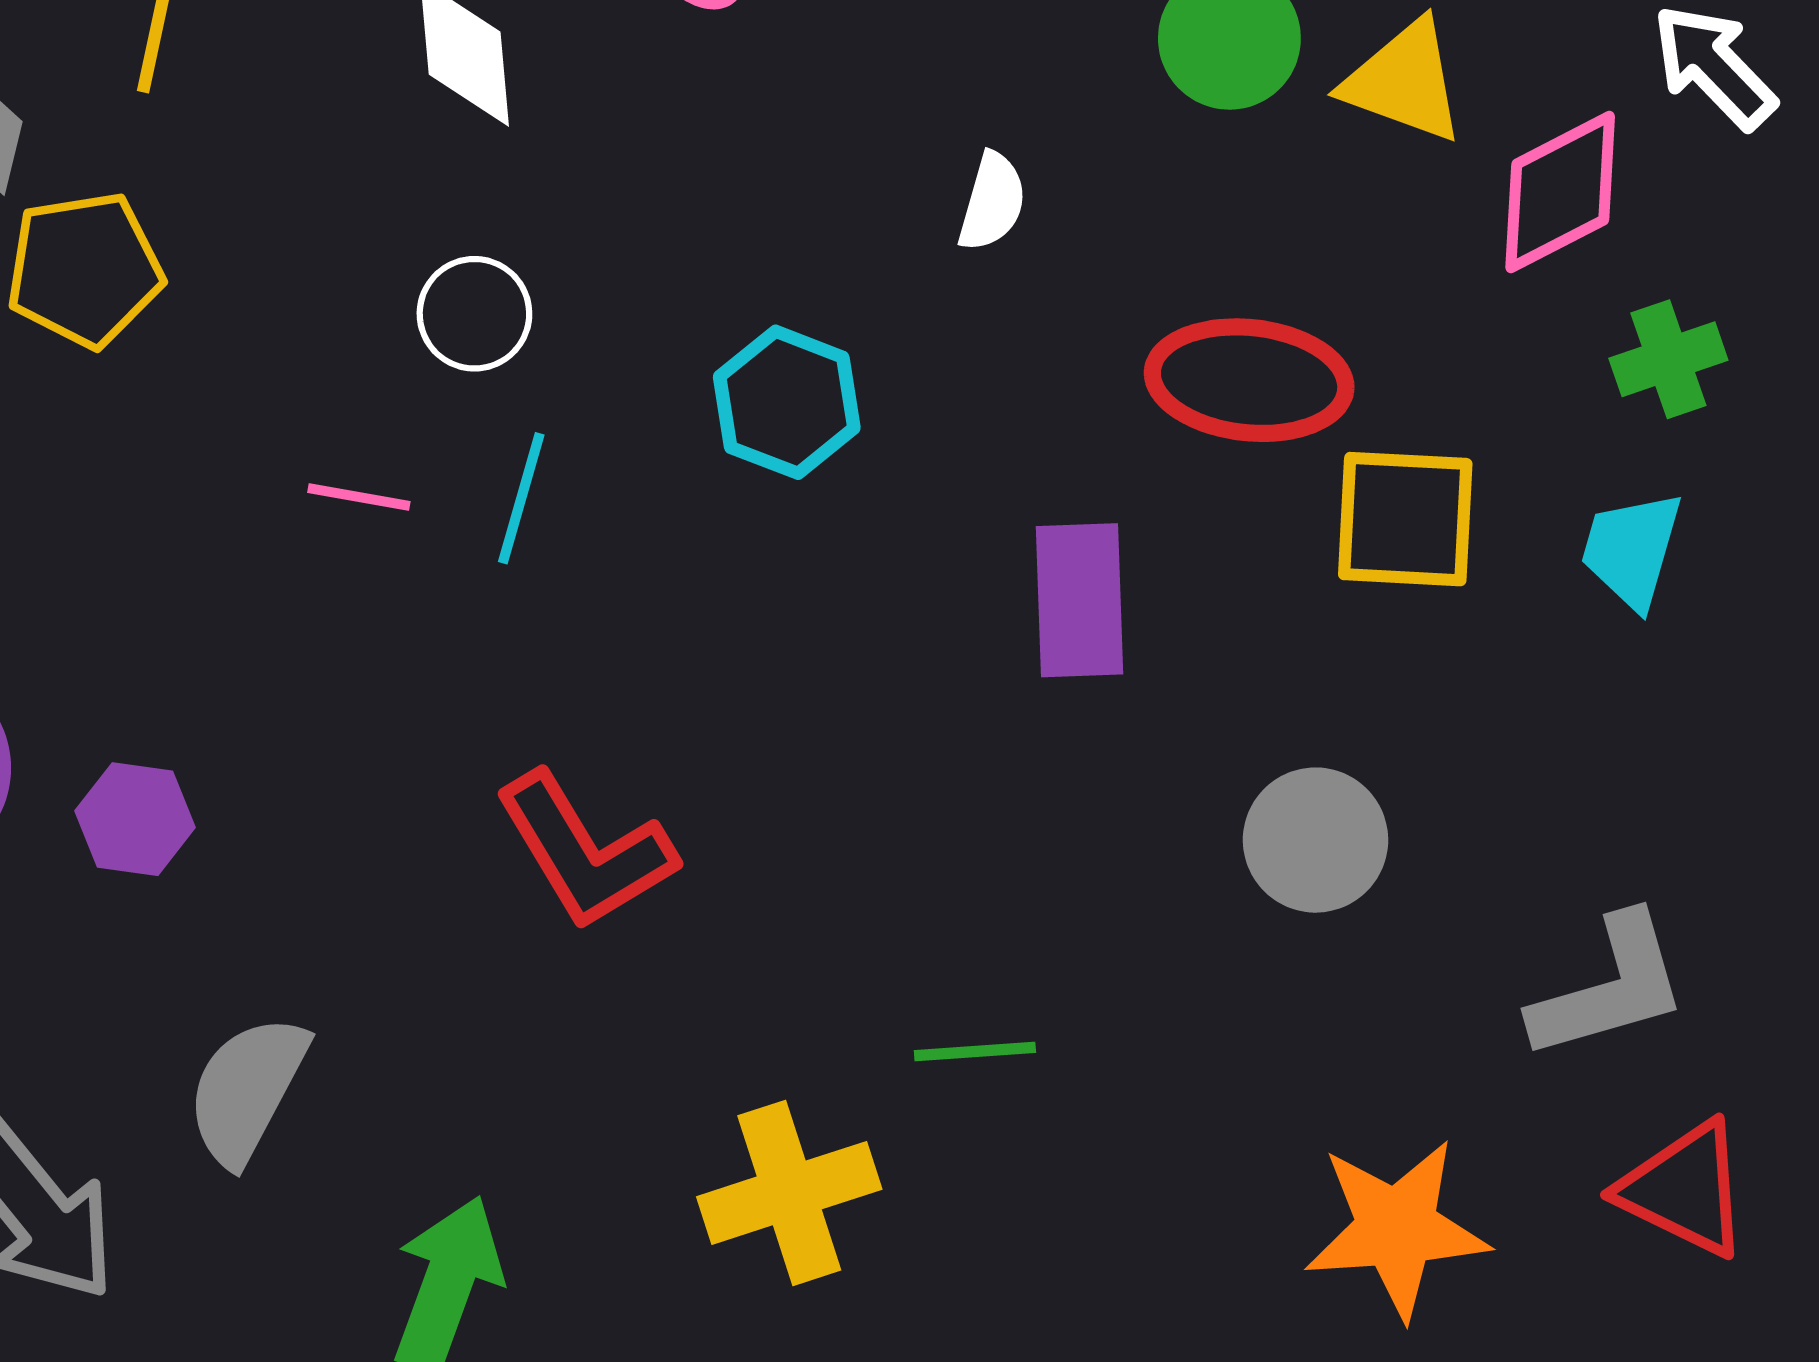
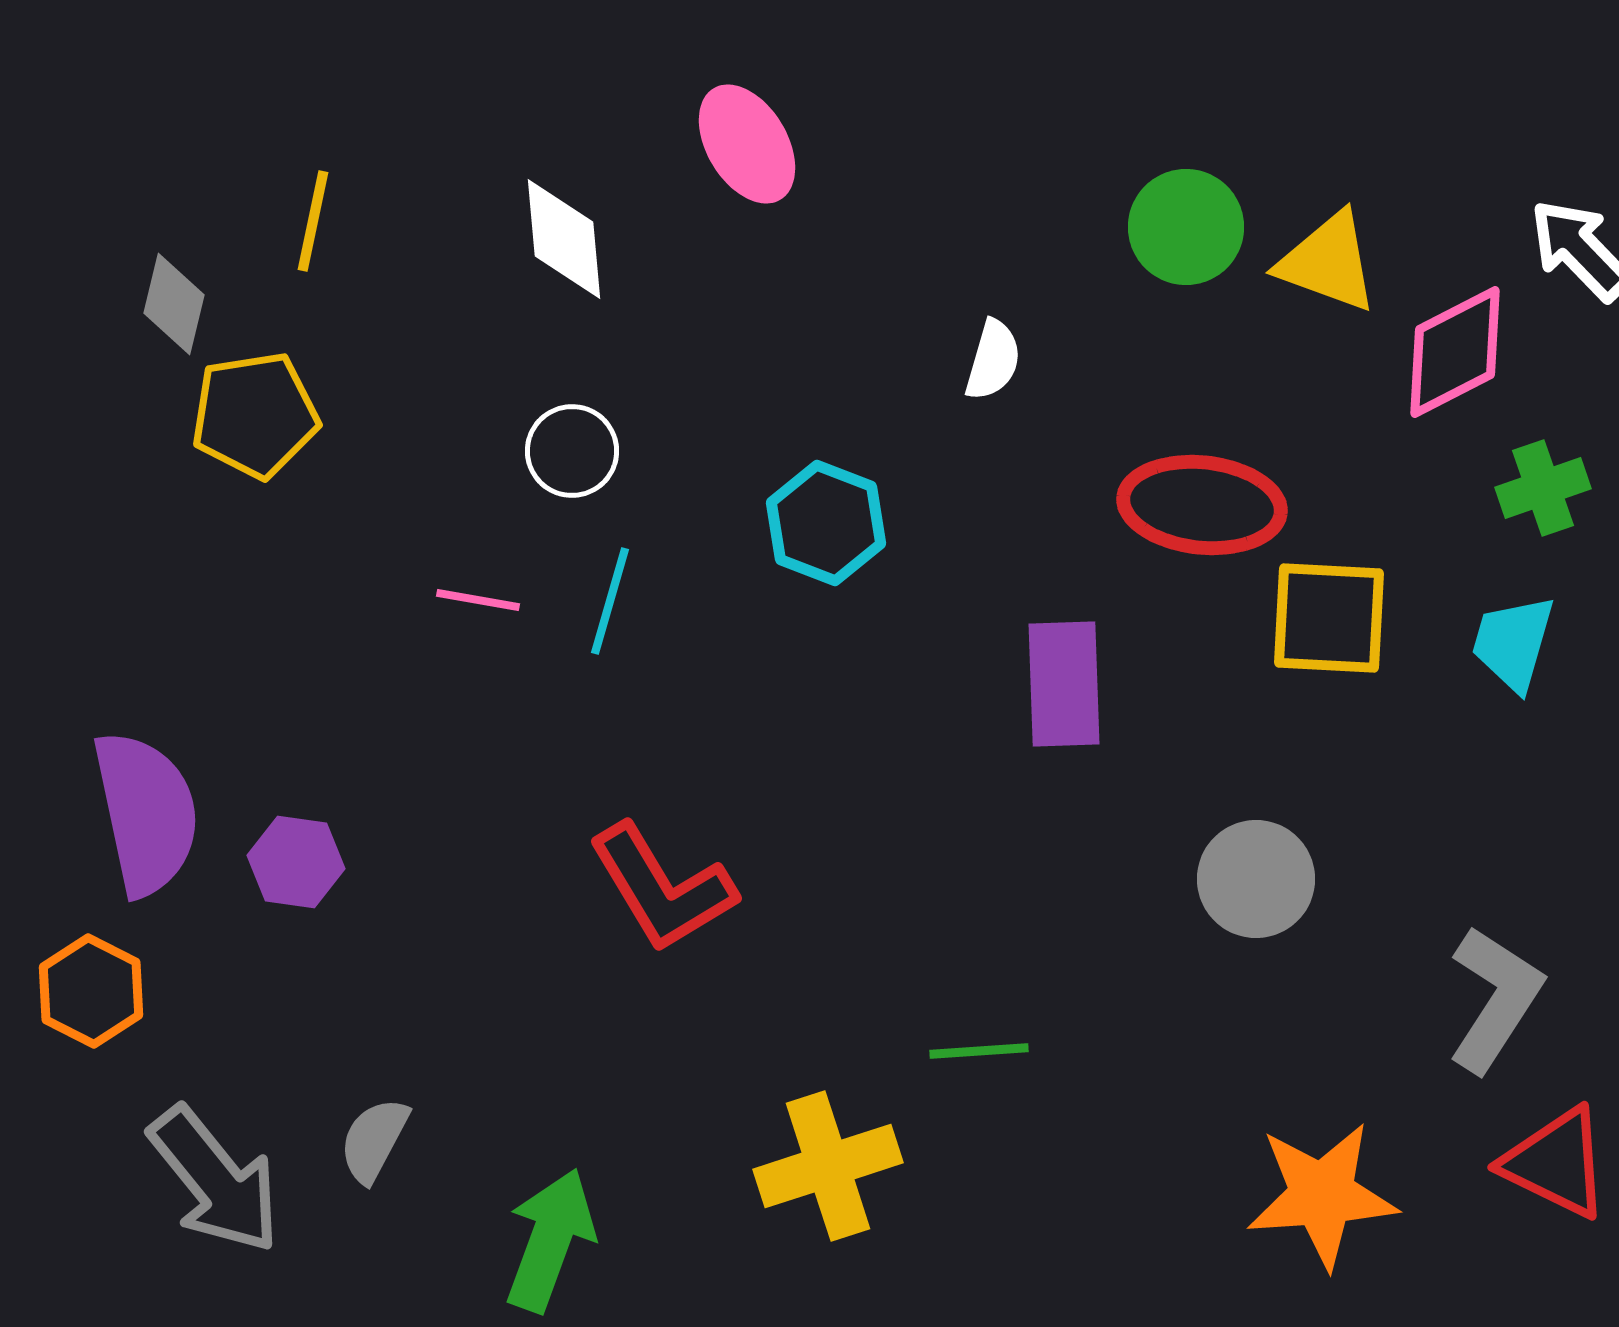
gray L-shape: (1609, 988) -> (1495, 999), turned -41
gray semicircle: (247, 1090) -> (374, 1140), moved, size x0.7

